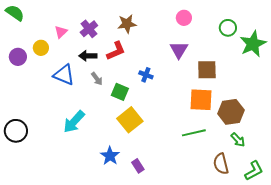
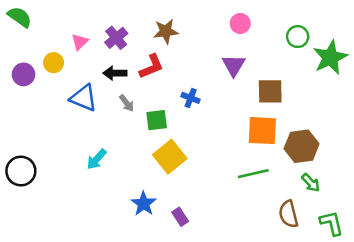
green square: (120, 92) -> (157, 120), turned -30
cyan arrow: (74, 122) -> (97, 159), size x0.7
green L-shape: (254, 171) -> (332, 223), turned -75

